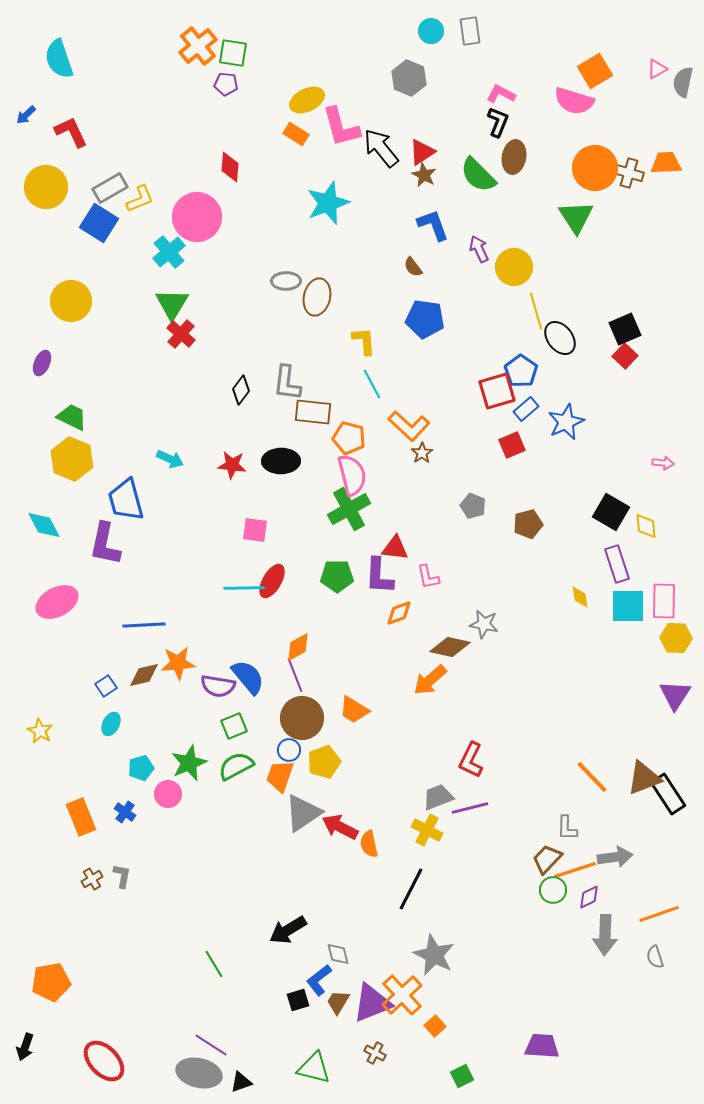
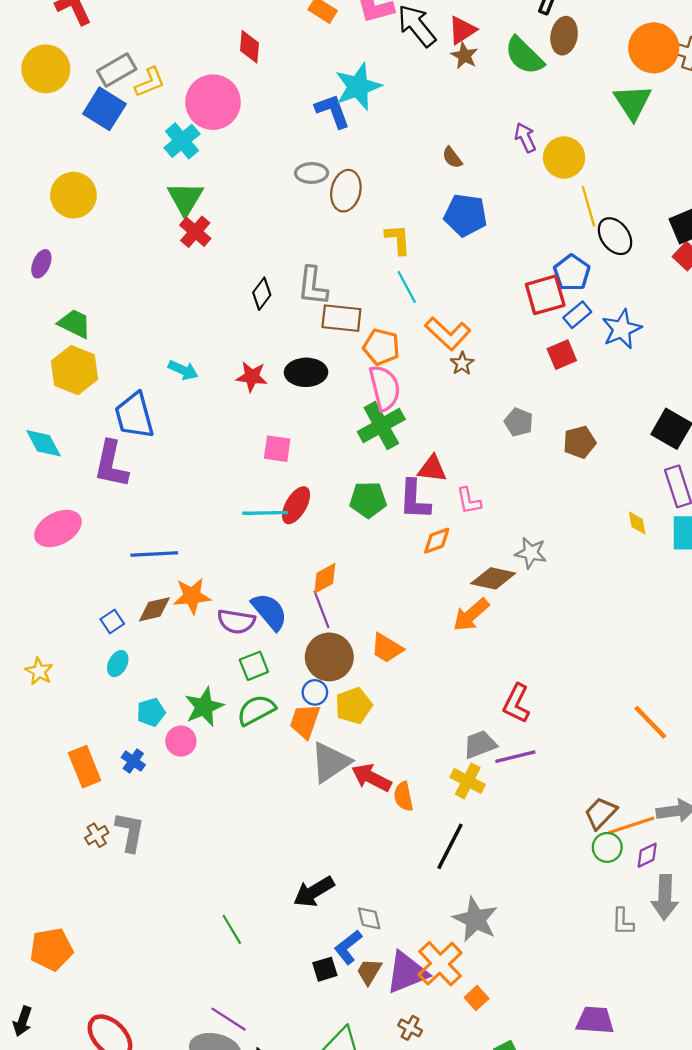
blue L-shape: (433, 225) -> (333, 111), moved
gray L-shape: (567, 828) -> (623, 922), moved
gray L-shape: (122, 876) -> (130, 832), size x1.5

